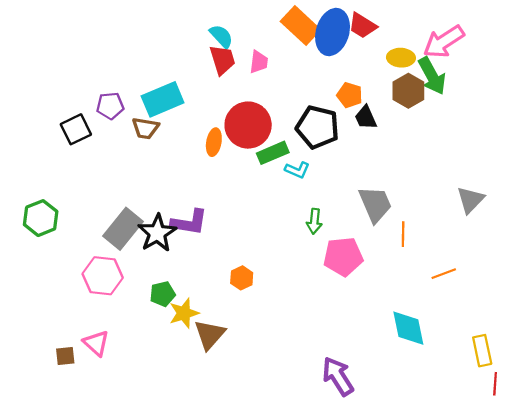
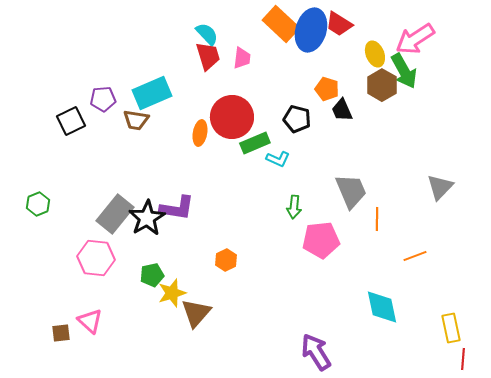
yellow ellipse: (401, 58) -> (375, 54), turned 65
black pentagon: (318, 127) -> (297, 119), size x0.7
green hexagon: (41, 218) -> (38, 204), size x0.7

